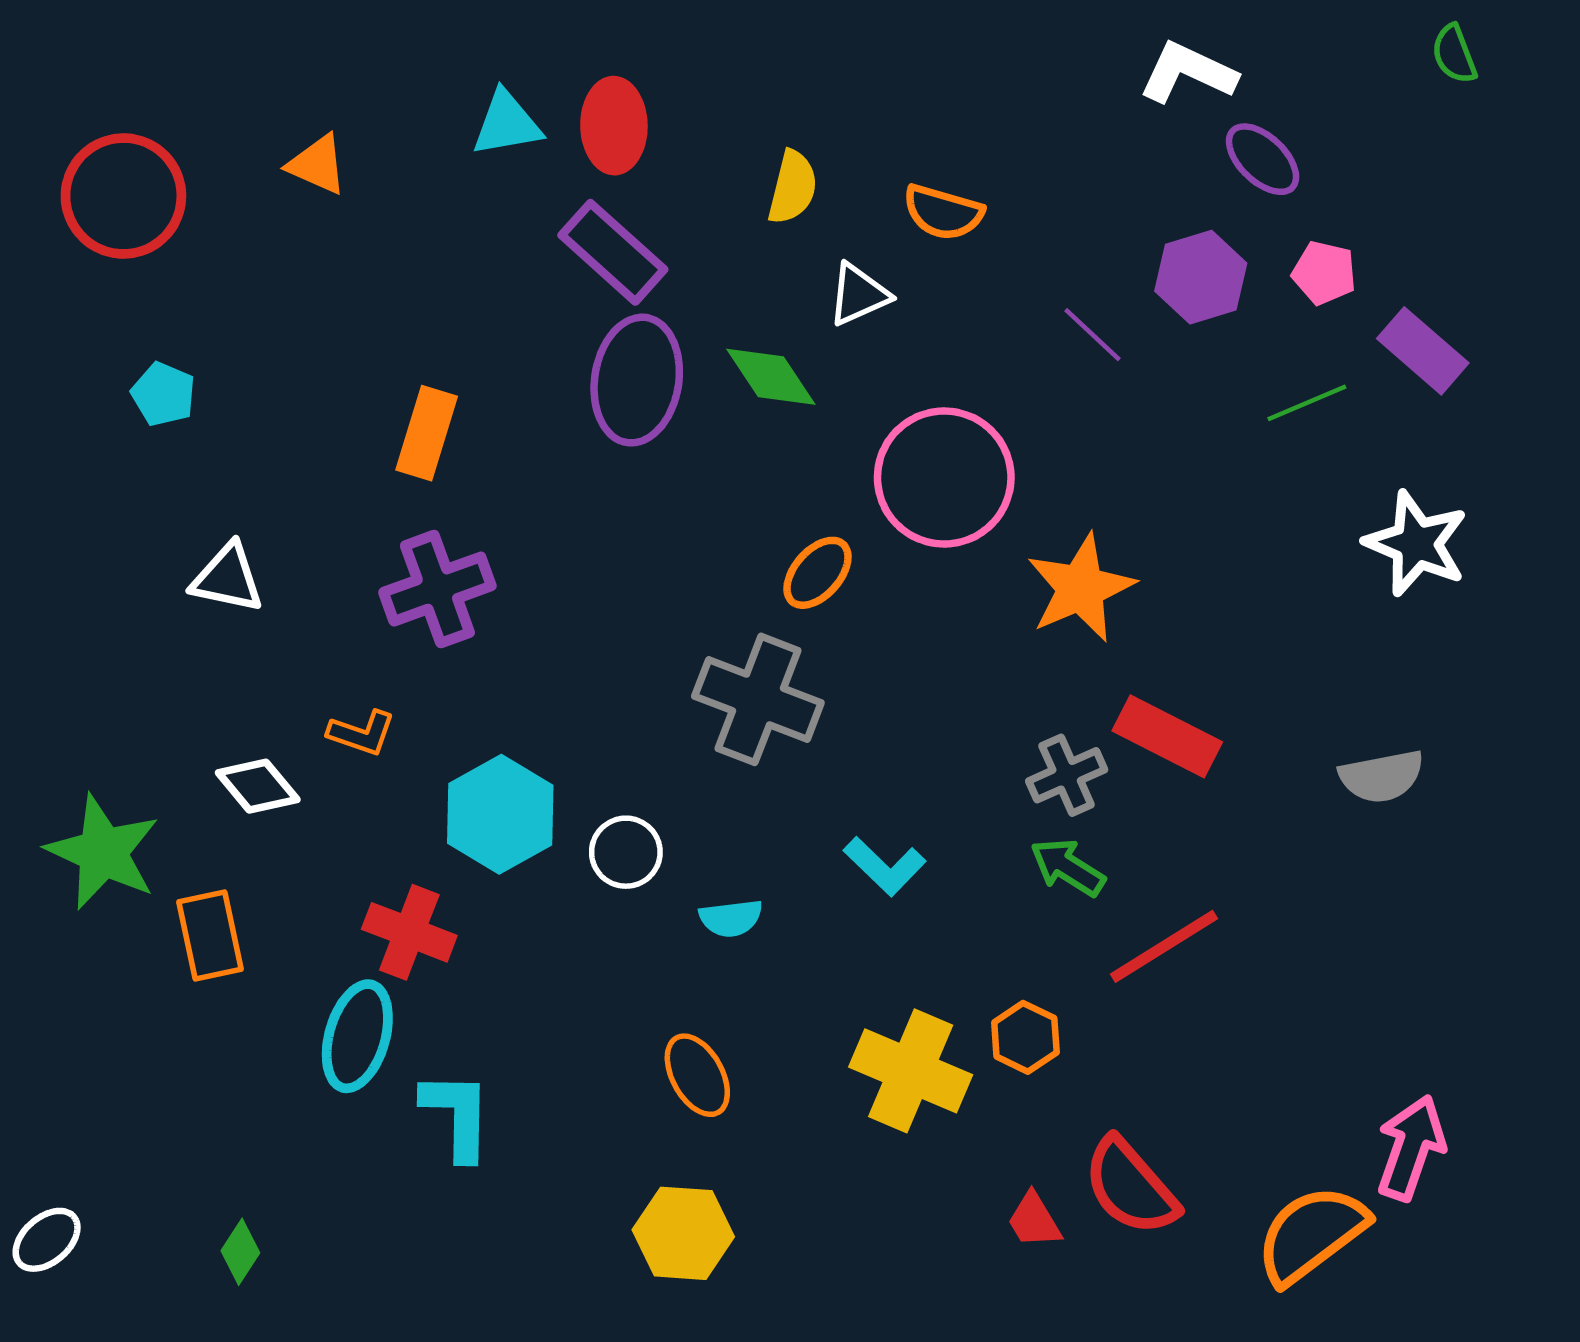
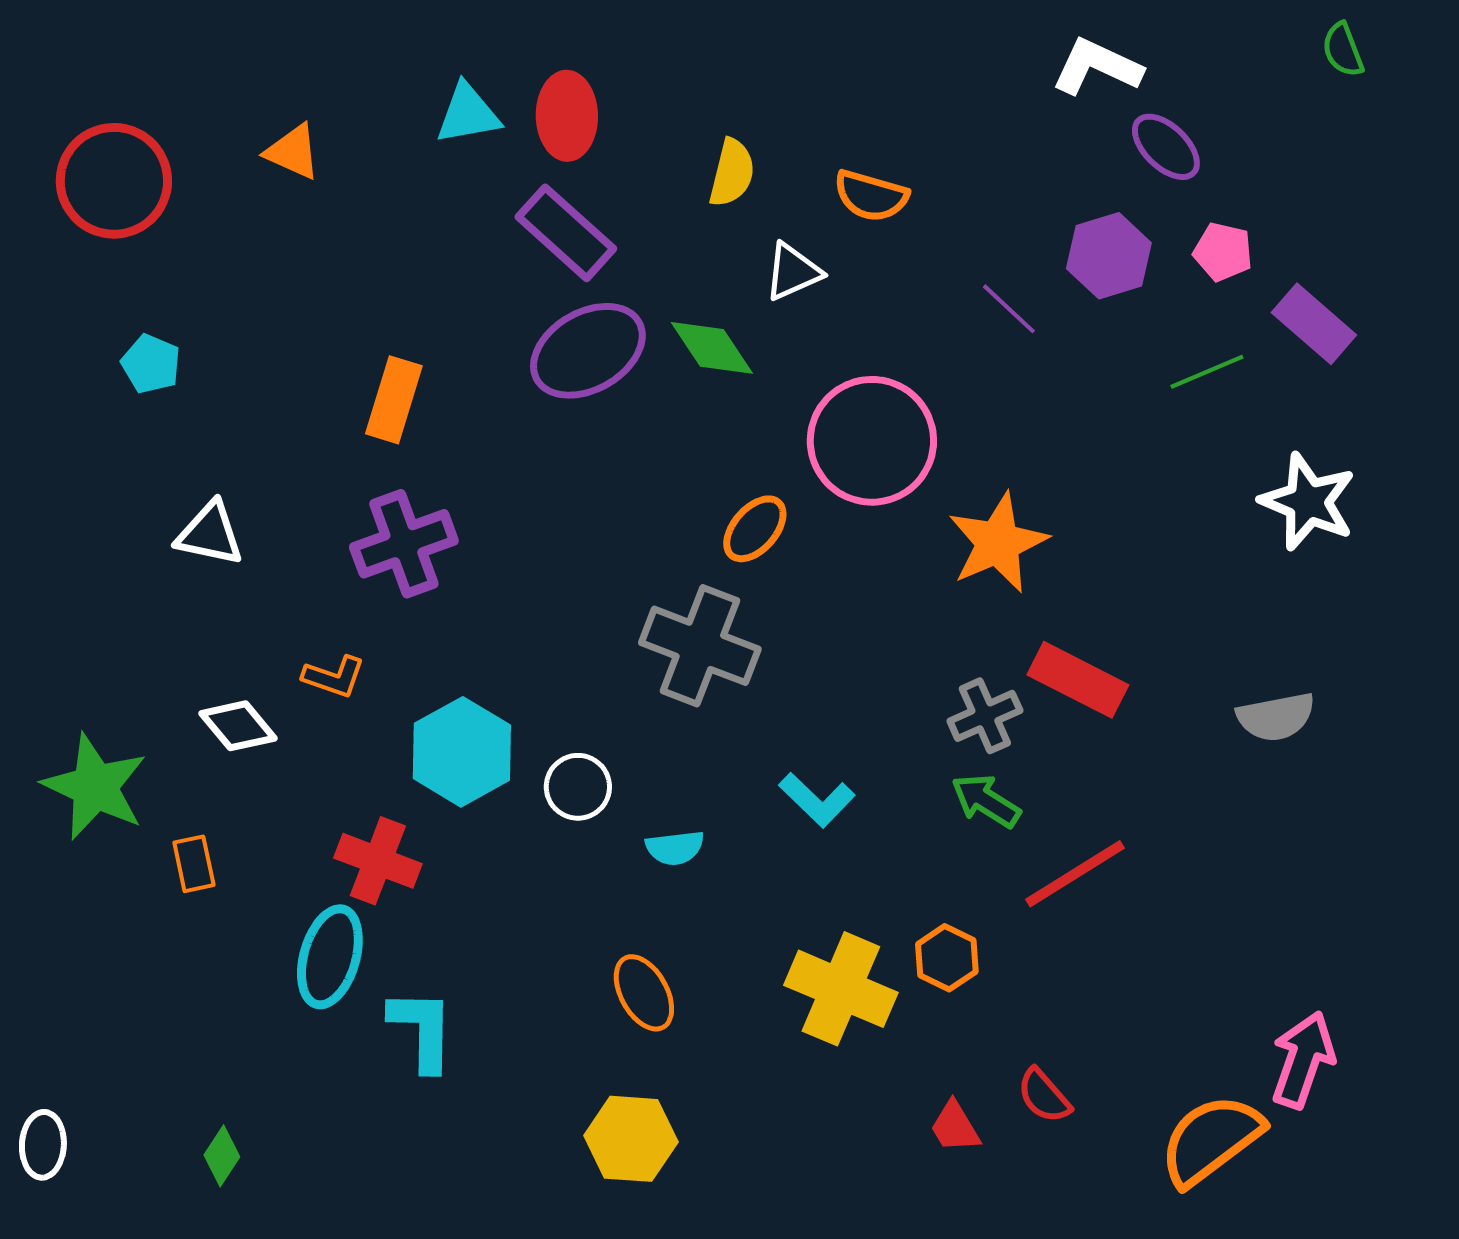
purple ellipse: (637, 380) -> (588, 351), turned 51
orange rectangle: (210, 936) -> (194, 864), size x0.7
red semicircle: (1130, 1187) -> (1044, 1096), size x0.6
white ellipse: (47, 1240) -> (43, 1145), turned -46

